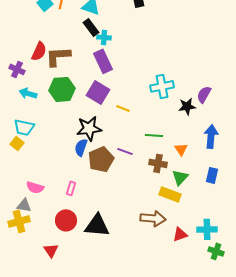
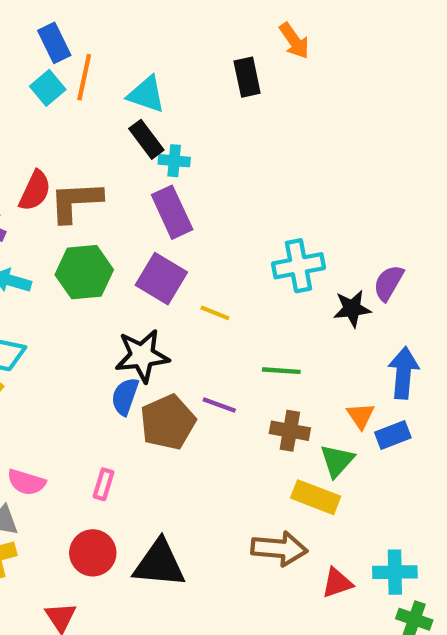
orange triangle: (181, 149) -> (361, 416), moved
blue rectangle: (212, 175) -> (393, 435), moved, turned 56

